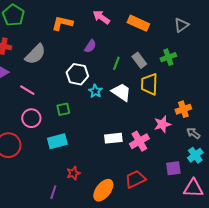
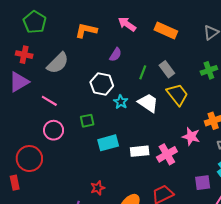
green cross: (168, 57) -> (209, 70), moved
yellow trapezoid: (149, 84) -> (177, 94), turned 140
pink star: (162, 124) -> (191, 136), turned 30
cyan rectangle: (57, 141) -> (108, 143), moved

